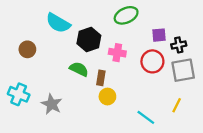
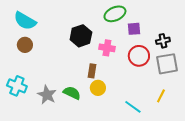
cyan semicircle: (58, 23) -> (25, 21), moved
purple square: (159, 35) -> (134, 29), moved
green semicircle: (79, 69) -> (72, 93), moved

